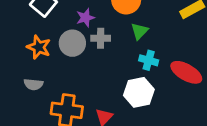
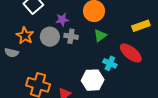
cyan cross: (149, 60) -> (110, 63), moved
red ellipse: (186, 72) -> (131, 53), moved
gray semicircle: (33, 84) -> (11, 53), moved

